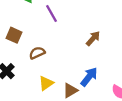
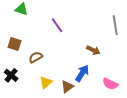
purple line: (52, 14) -> (57, 25), moved
brown arrow: (93, 38) -> (93, 50), moved, turned 80

